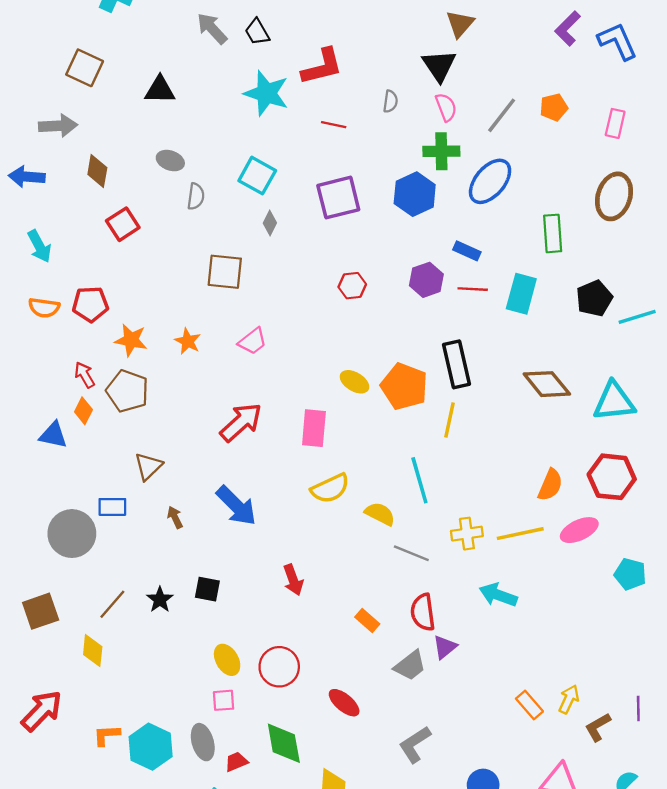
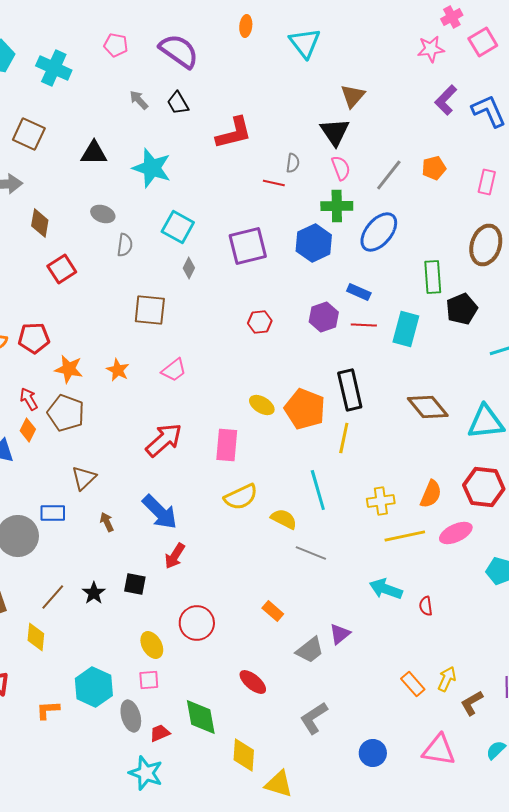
gray arrow: (212, 28) -> (139, 100), size x0.7
cyan star: (266, 93) -> (152, 168), moved
red line: (334, 125) -> (274, 183), moved
black pentagon: (594, 298) -> (462, 309), moved
yellow cross: (467, 534) -> (381, 501), moved
red arrow: (293, 580) -> (175, 556), moved, turned 52
red semicircle: (423, 612) -> (426, 606), moved, size x0.6
red circle: (279, 667) -> (197, 623), moved
cyan hexagon: (151, 747) -> (94, 687), moved

